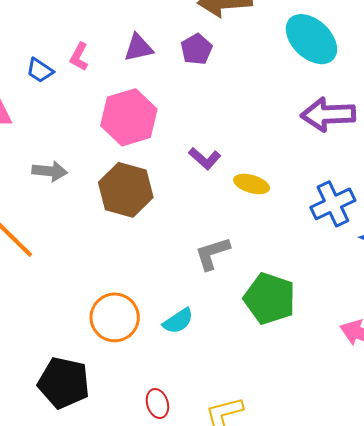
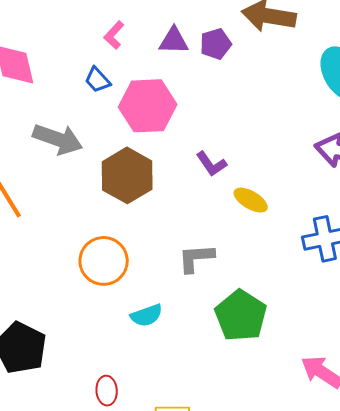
purple pentagon: (197, 49) -> (216, 44), moved
blue trapezoid: (40, 70) -> (97, 80), moved
gray arrow: (50, 171) -> (58, 139), size x1.4
orange circle: (115, 317) -> (104, 261), moved

